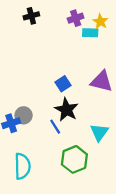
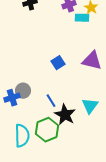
black star: (66, 110) -> (65, 115), moved
green hexagon: (74, 159) -> (47, 130), moved

